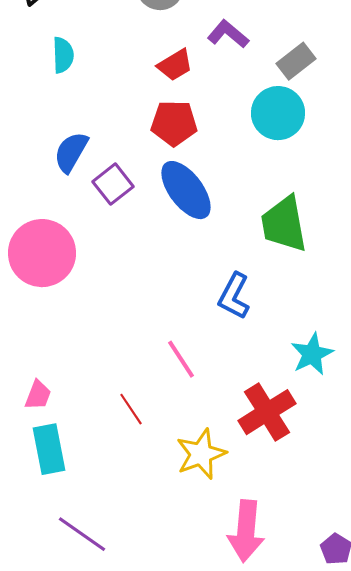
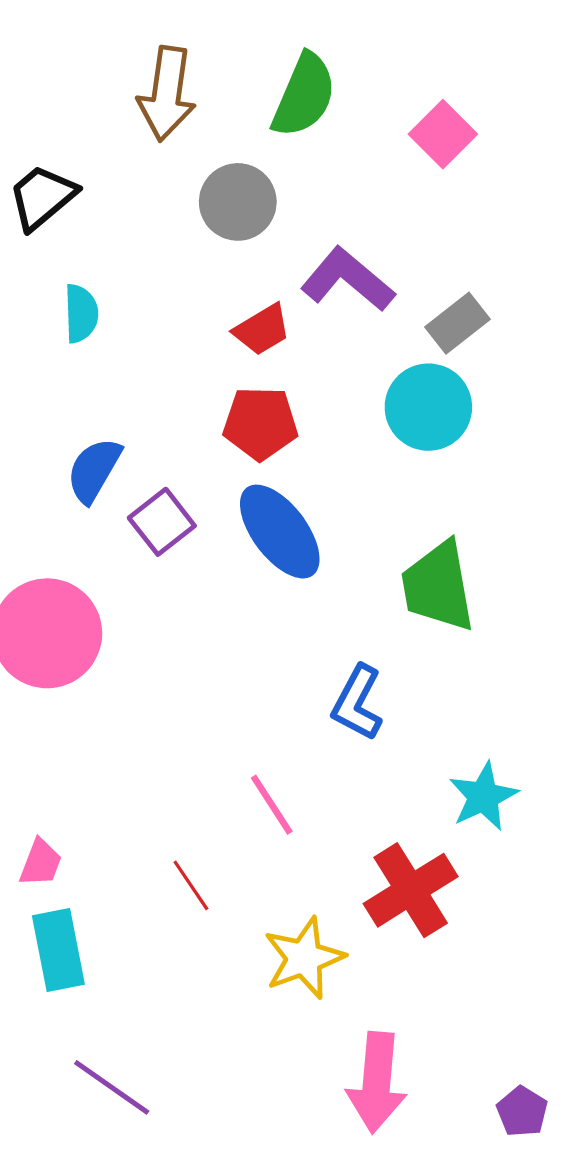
purple L-shape: (228, 34) -> (348, 279), size x1.4

